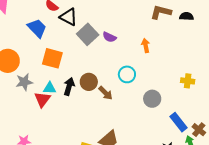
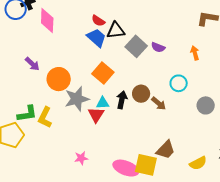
black triangle: (69, 17) -> (116, 30), turned -30
blue trapezoid: (37, 28) -> (96, 38), moved
orange square: (52, 58) -> (103, 73), turned 30
gray star: (24, 82) -> (77, 99), size x1.4

